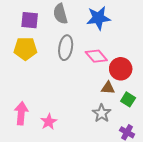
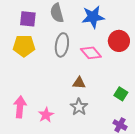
red circle: (121, 69) -> (119, 41), moved
brown triangle: (108, 88) -> (79, 83), moved
gray star: (102, 113) -> (79, 107), moved

